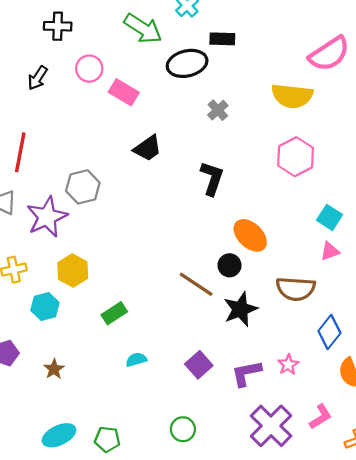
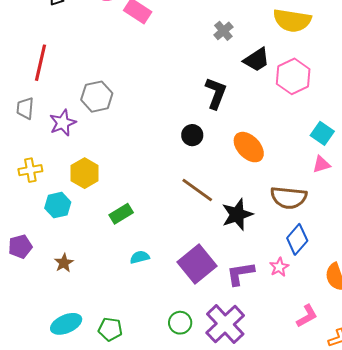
black trapezoid: (148, 148) -> (257, 60), moved
purple star: (47, 217) -> (63, 123), size x0.7
black circle: (230, 265) -> (192, 135), moved
blue diamond: (329, 332) -> (297, 239), moved
purple square: (199, 365) -> (197, 264), size x1.5
purple cross: (271, 426) -> (225, 324), moved

